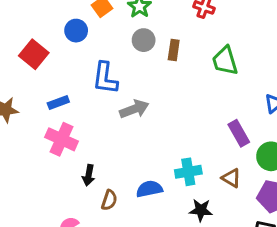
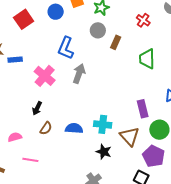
blue rectangle: (58, 102) -> (15, 60), moved
gray arrow: (134, 109) -> (79, 74), turned -66
pink cross: (62, 139) -> (45, 76), moved
brown triangle: (231, 178) -> (130, 136), size x1.5

